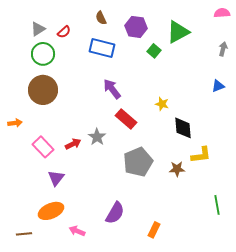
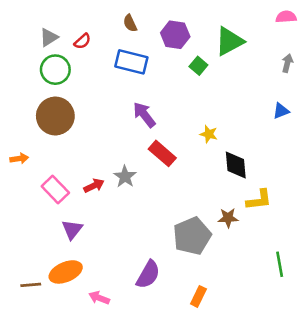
gray pentagon: (138, 162) -> (192, 236), moved
brown line: (24, 234) -> (31, 285), moved

